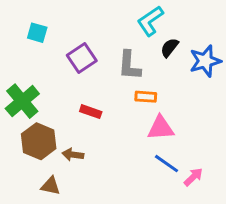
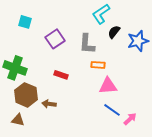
green cross: (22, 101) -> (15, 68), turned -30
brown triangle: (51, 186) -> (18, 120), moved

